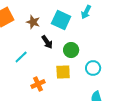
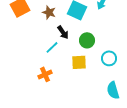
cyan line: (21, 57) -> (52, 47), moved
orange cross: (38, 84) -> (45, 74), moved

